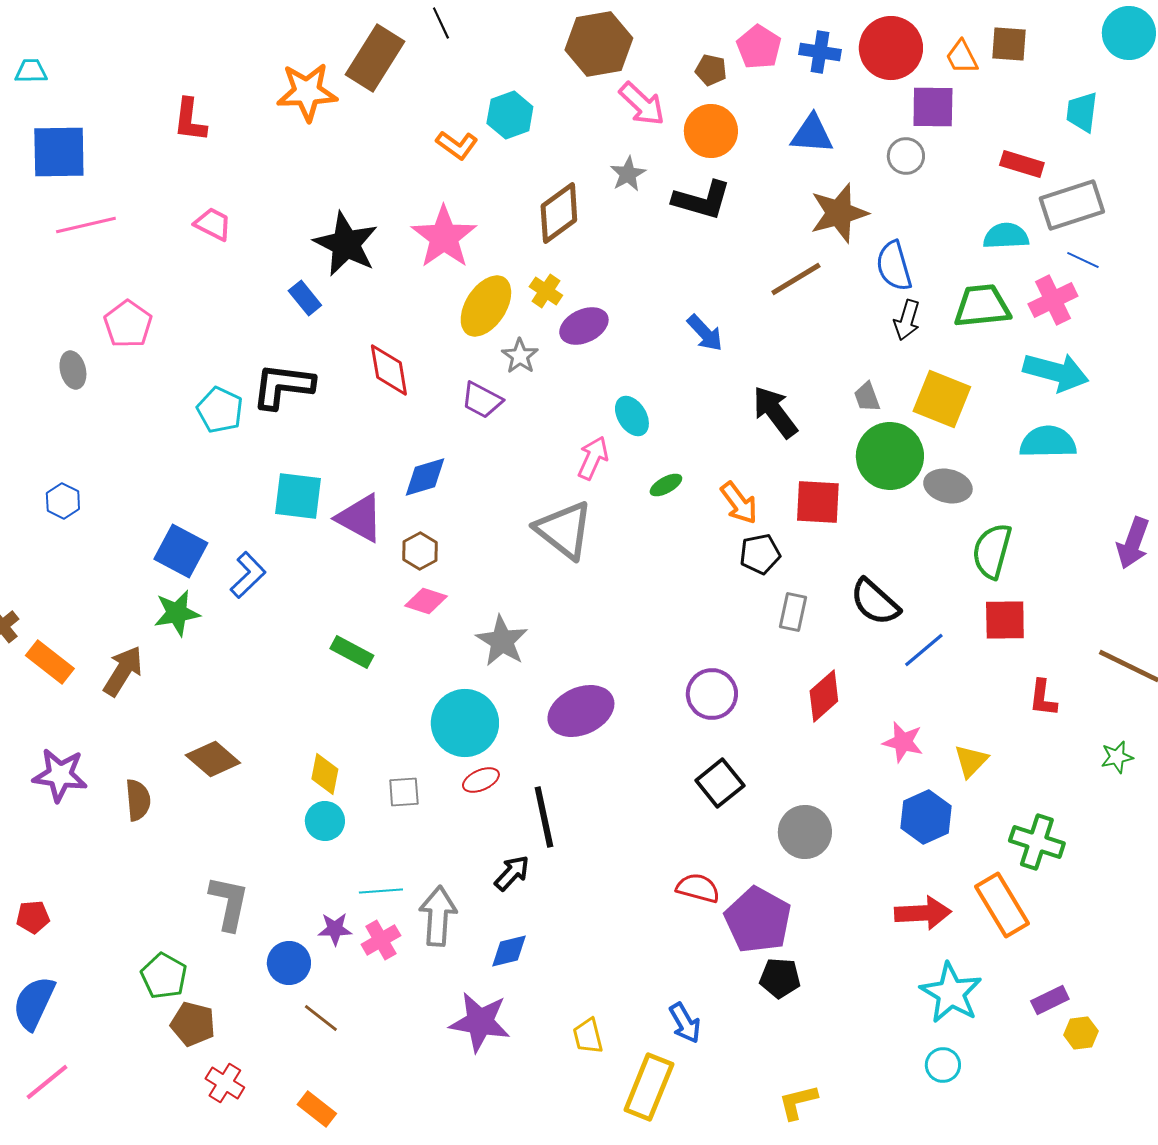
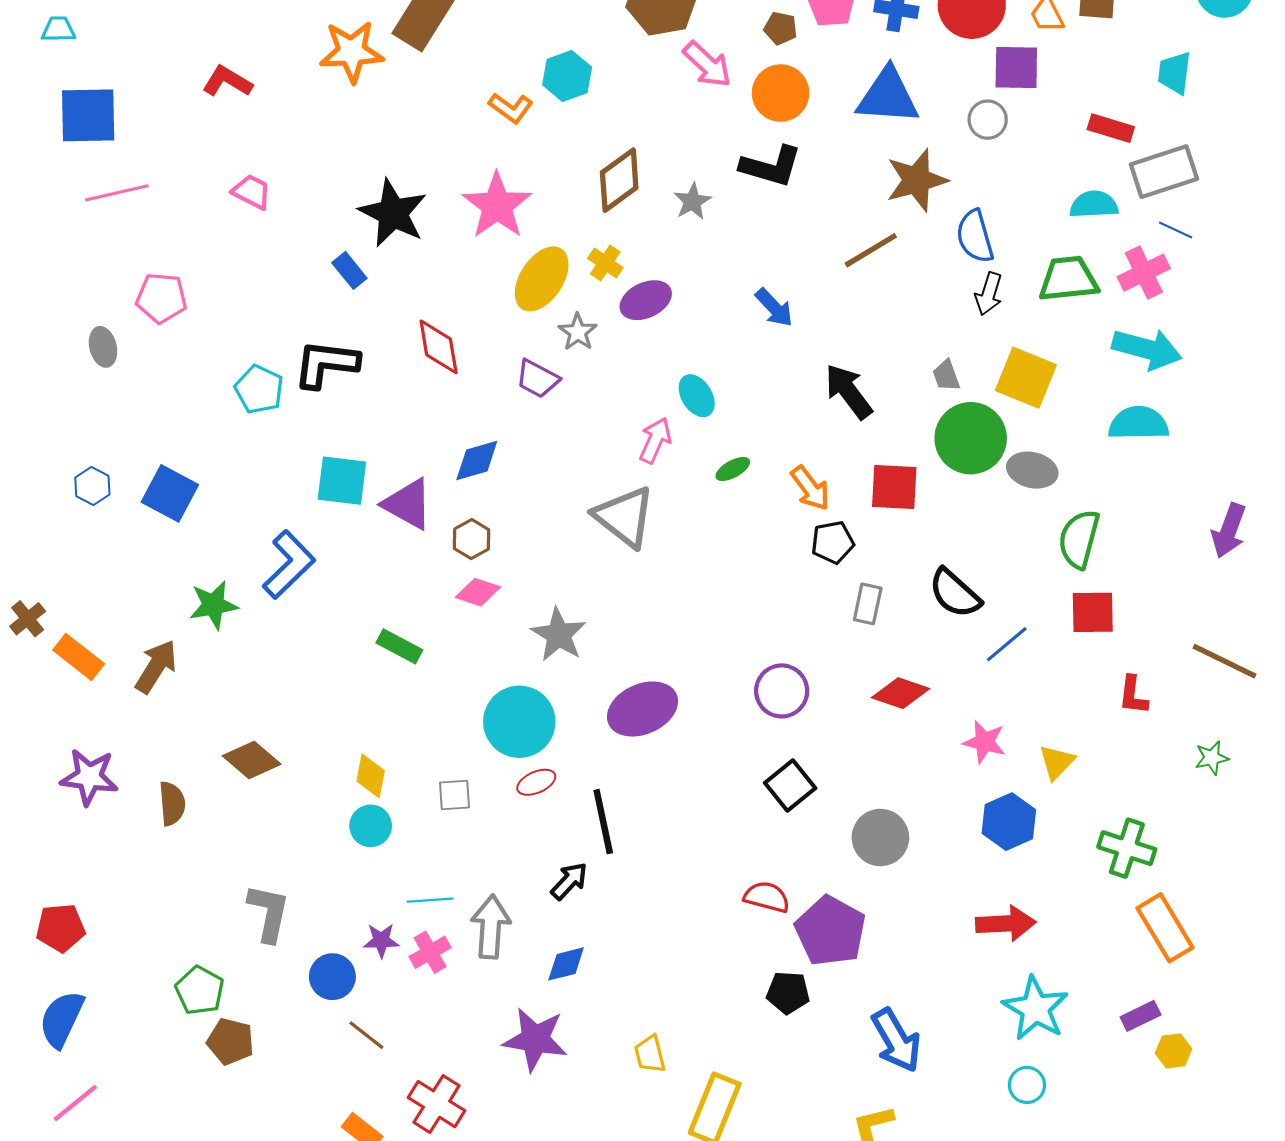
red L-shape: (190, 120) -> (227, 81), turned 114
blue triangle: (812, 134) -> (888, 96), size x1.4
gray star: (628, 174) -> (692, 201), moved
pink pentagon: (128, 324) -> (161, 298), turned -30
blue square: (181, 551) -> (170, 493), moved
blue L-shape: (248, 575) -> (289, 565), size x1.4
red diamond: (824, 696) -> (901, 693), turned 60
orange rectangle: (1002, 905) -> (1165, 928), moved
red pentagon: (33, 917) -> (61, 928), size x1.4
black pentagon: (780, 978) -> (788, 993), moved
blue arrow: (685, 1023) -> (896, 1040), moved, size x1.5
red cross: (225, 1083) -> (436, 1104), moved, size x1.4

